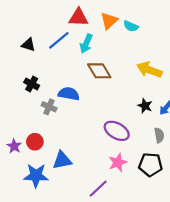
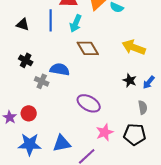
blue line: (59, 40) -> (51, 20), turned -50
purple ellipse: (117, 131) -> (89, 103), moved
blue triangle: (62, 160) -> (62, 143), moved

